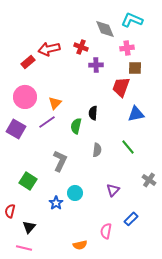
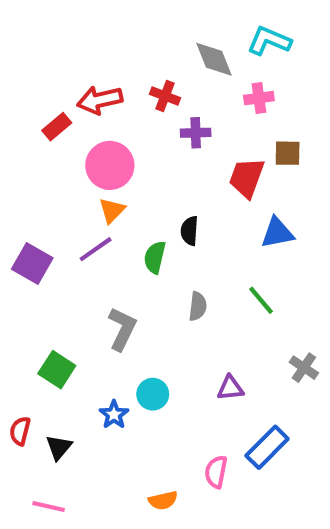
brown square: (135, 68) -> (288, 153), moved
pink circle: (25, 97) -> (110, 165), moved
purple triangle: (113, 190) -> (230, 388), turned 40
blue rectangle: (131, 219) -> (267, 447), size x1.5
black triangle: (29, 227) -> (59, 447), moved

